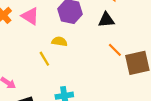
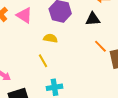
yellow line: (44, 59) -> (43, 61), moved

